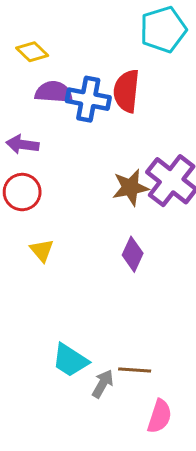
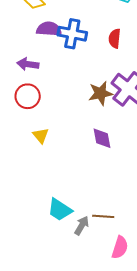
red semicircle: (126, 91) -> (115, 38), moved, size x0.7
purple diamond: (133, 254) -> (102, 138), turned -35

